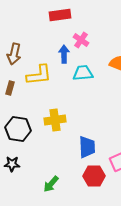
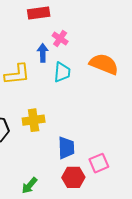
cyan trapezoid: (83, 73) -> (62, 72), turned 100

